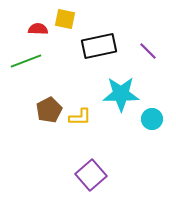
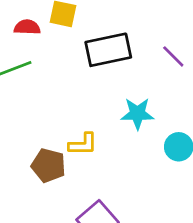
cyan star: (121, 94) -> (137, 114), size x0.7
brown pentagon: (49, 110) -> (48, 165), moved, turned -30

